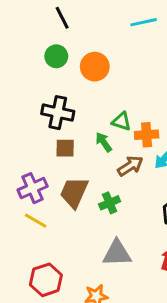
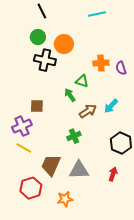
black cross: (58, 113) -> (45, 60), moved
orange cross: (147, 135) -> (101, 63), moved
brown square: (65, 148) -> (37, 106), moved
brown trapezoid: (74, 192) -> (51, 165), moved

